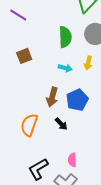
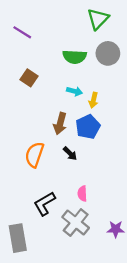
green semicircle: (65, 37) -> (75, 57), turned 95
brown square: (24, 56) -> (29, 78), turned -35
yellow arrow: (88, 63) -> (93, 100), moved

